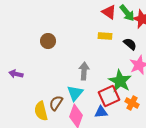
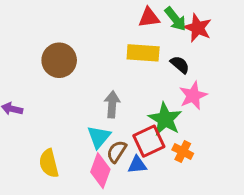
red triangle: (109, 12) -> (149, 18), turned -42
yellow rectangle: (105, 36) -> (143, 53), size x1.5
brown circle: (48, 41) -> (59, 60), size x1.5
brown semicircle: (56, 103) -> (117, 152), moved

